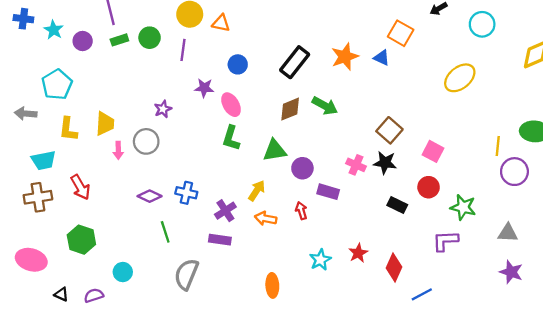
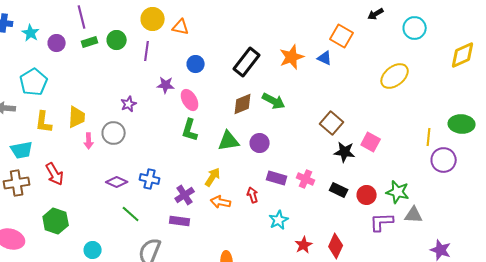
black star: (385, 163) -> (345, 152), moved
pink cross: (356, 165) -> (306, 179), moved
purple circle: (302, 168) -> (260, 143), moved
red circle: (429, 187) -> (367, 195), moved
green line: (165, 232) -> (131, 214), turned -30
gray triangle: (508, 233) -> (414, 215), moved
red star: (358, 253) -> (304, 245), moved
cyan star: (320, 260) -> (279, 220), moved

